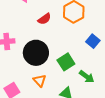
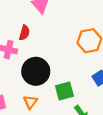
red semicircle: (44, 19) -> (24, 33), moved, turned -56

